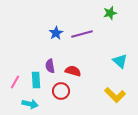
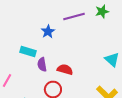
purple line: (82, 34) -> (74, 16), moved
cyan rectangle: (36, 80) -> (28, 52), moved, turned -70

